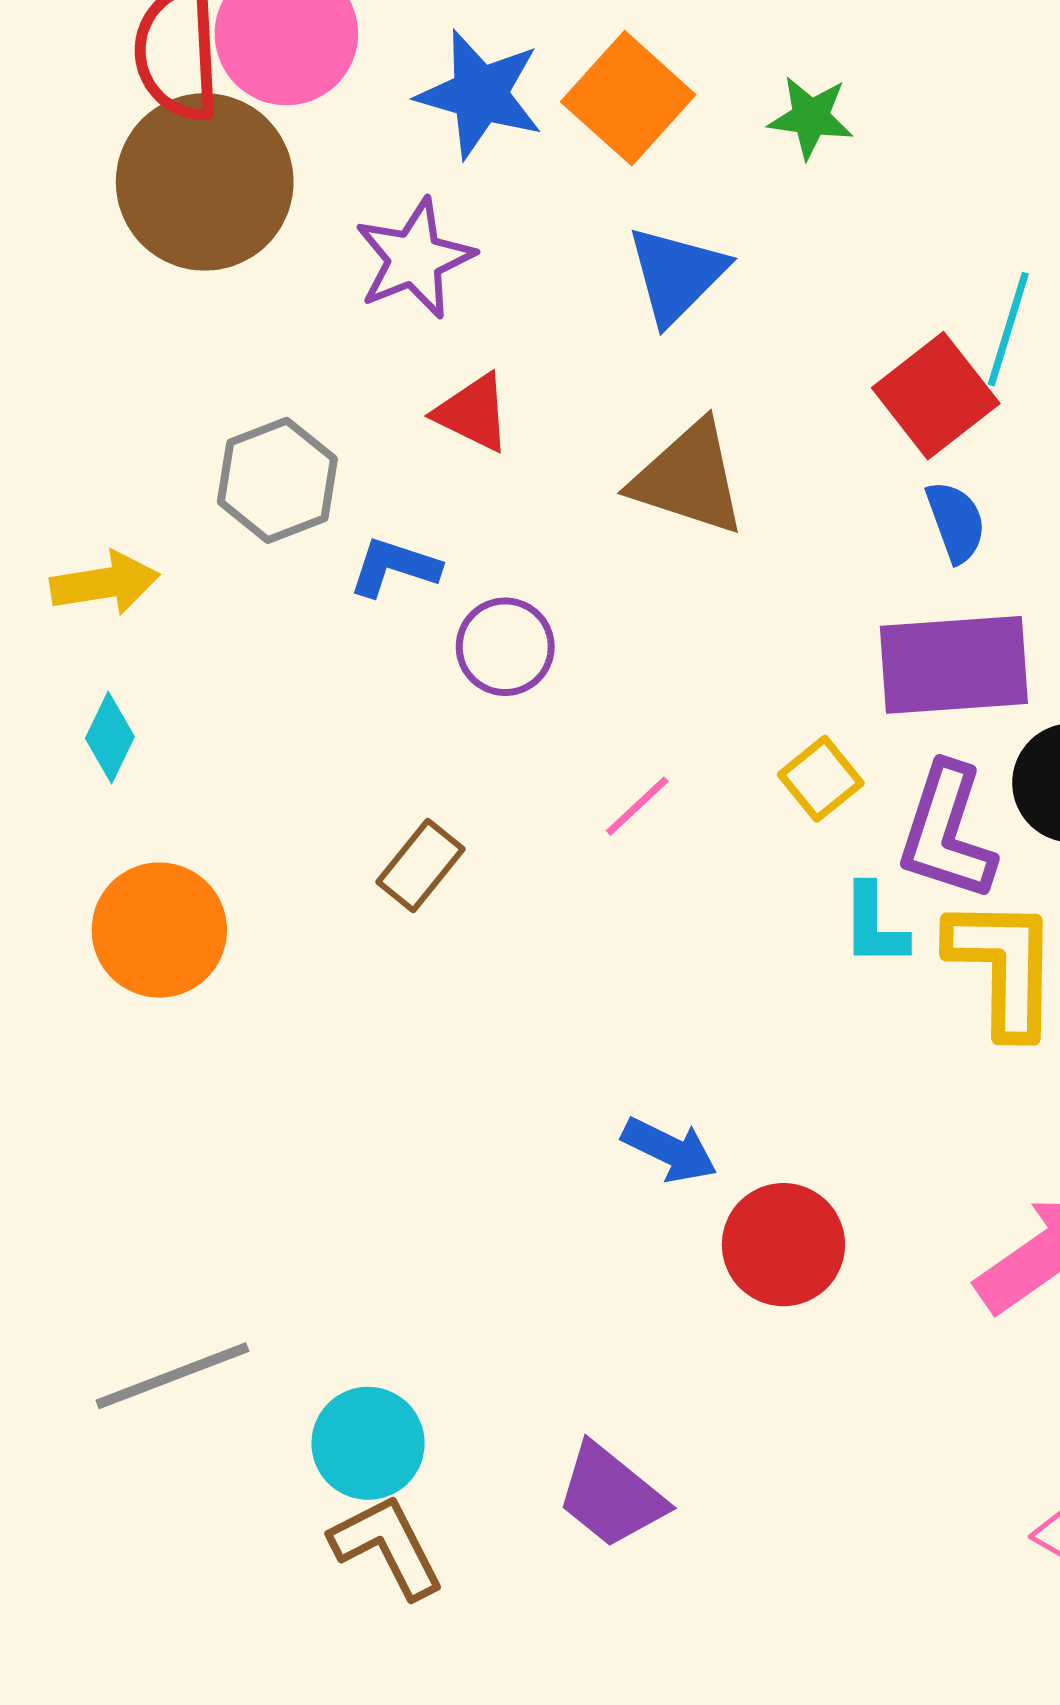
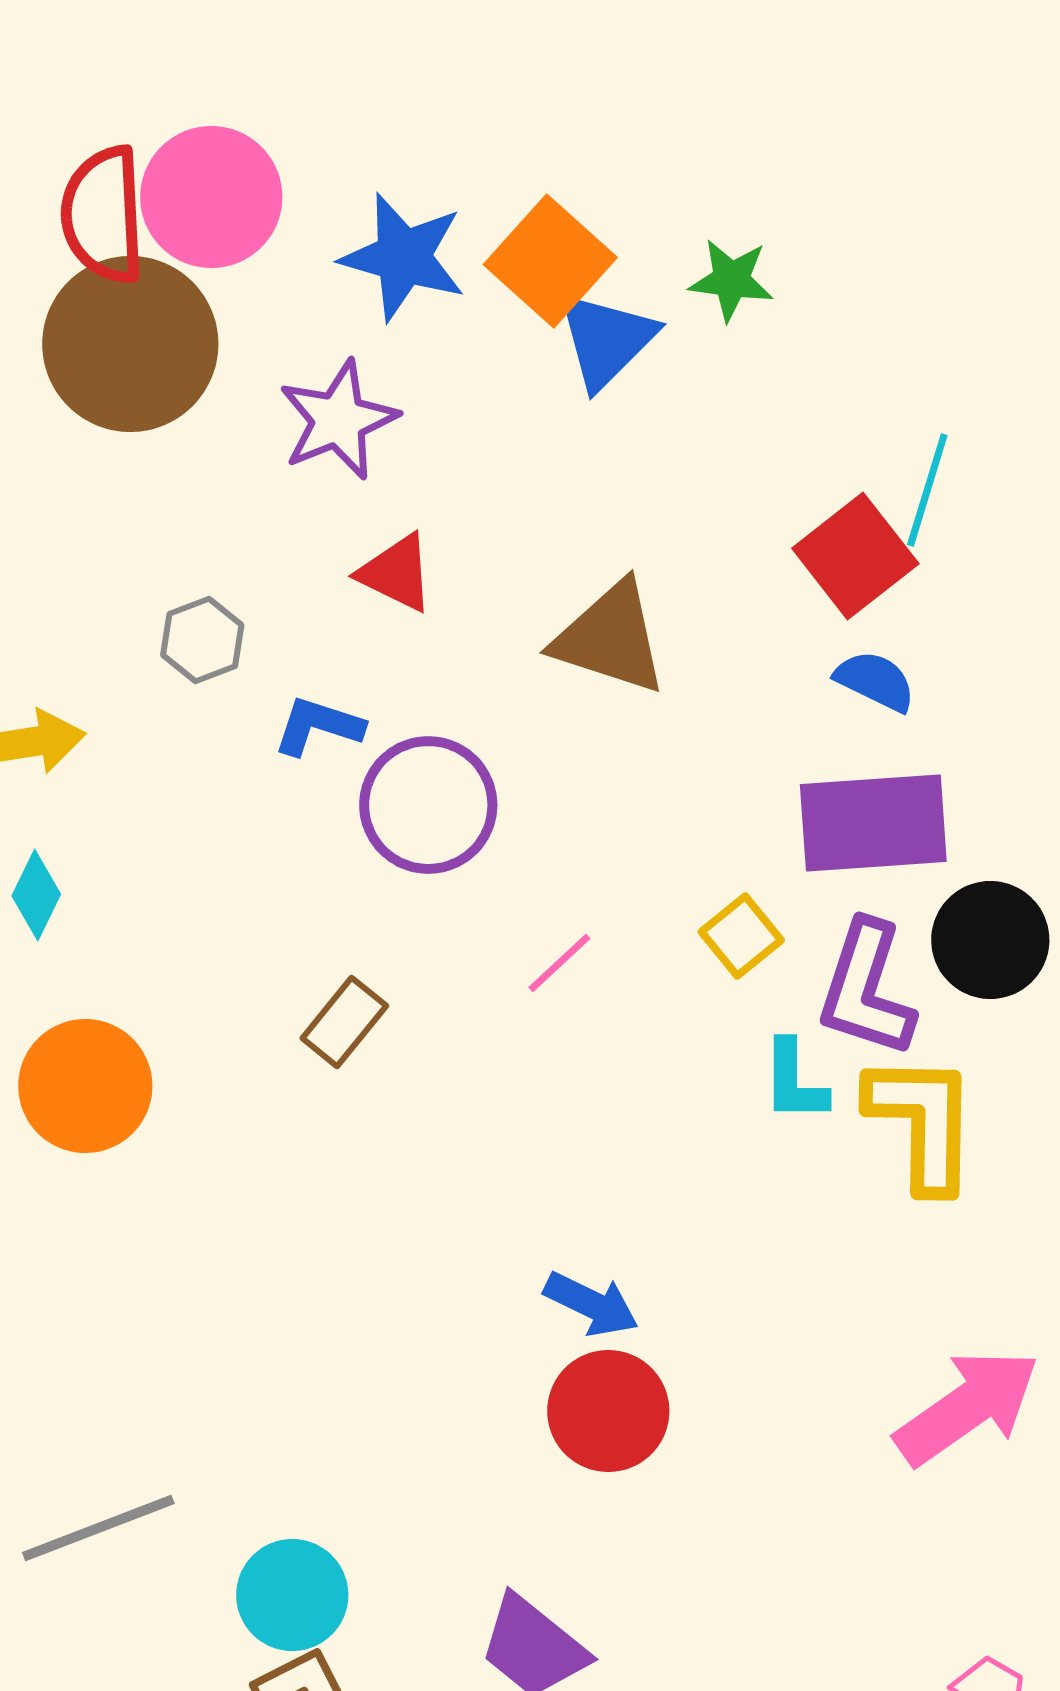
blue triangle: (677, 275) -> (606, 340), moved
gray hexagon: (277, 480) -> (202, 640), size x0.7
blue semicircle: (956, 522) -> (875, 681), turned -44
purple circle: (505, 647) -> (428, 805), size x1.4
red circle: (783, 1245) -> (608, 1411), moved

